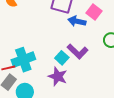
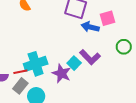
pink square: (94, 12) -> (108, 18), turned 35
purple star: (58, 76) -> (61, 73), moved

